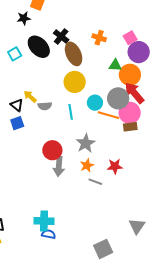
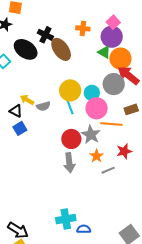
purple circle: (139, 52) -> (112, 37), moved
green triangle: (115, 65) -> (104, 52), turned 40
yellow circle: (75, 82) -> (70, 90), moved
pink circle: (130, 113) -> (97, 108), moved
orange line: (109, 115) -> (111, 124), moved
red circle: (52, 150) -> (71, 139), moved
gray line: (95, 182) -> (108, 170), turned -32
blue semicircle: (49, 234) -> (84, 229), moved

